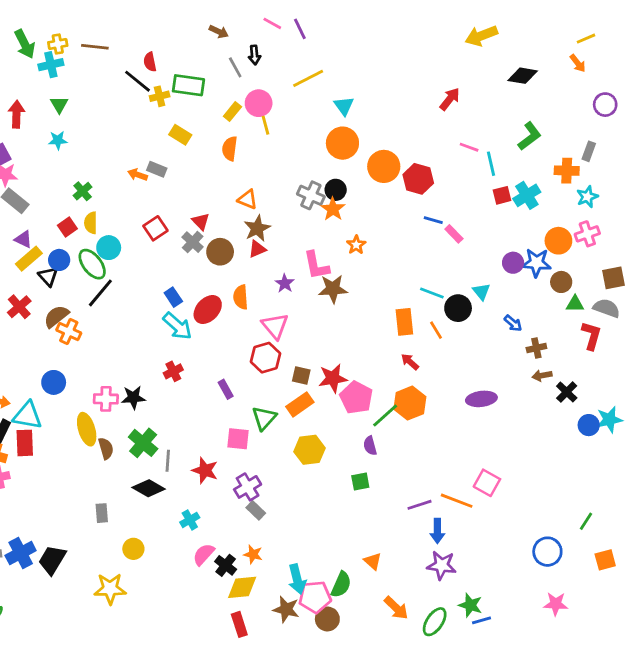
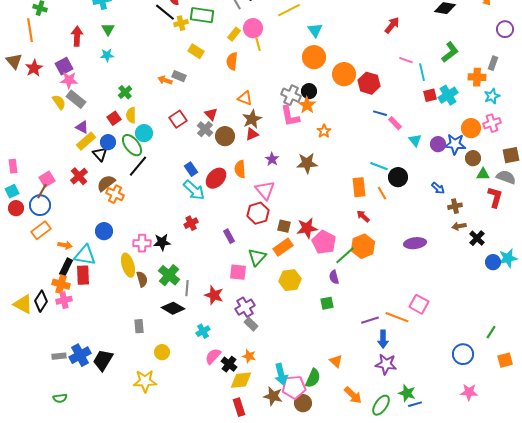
pink L-shape: (316, 265) -> (290, 116), moved
cyan triangle: (481, 292) -> (415, 140), moved

